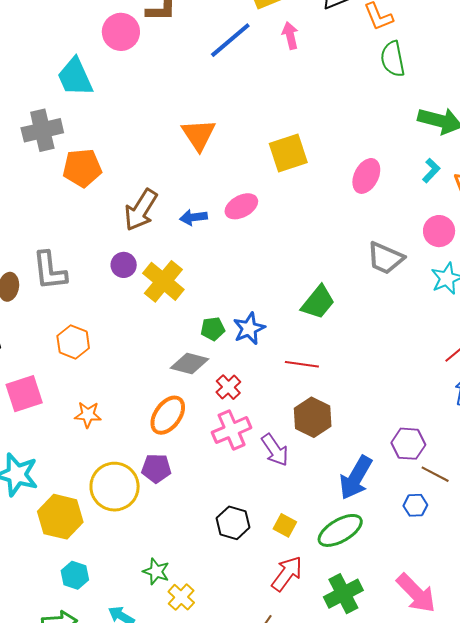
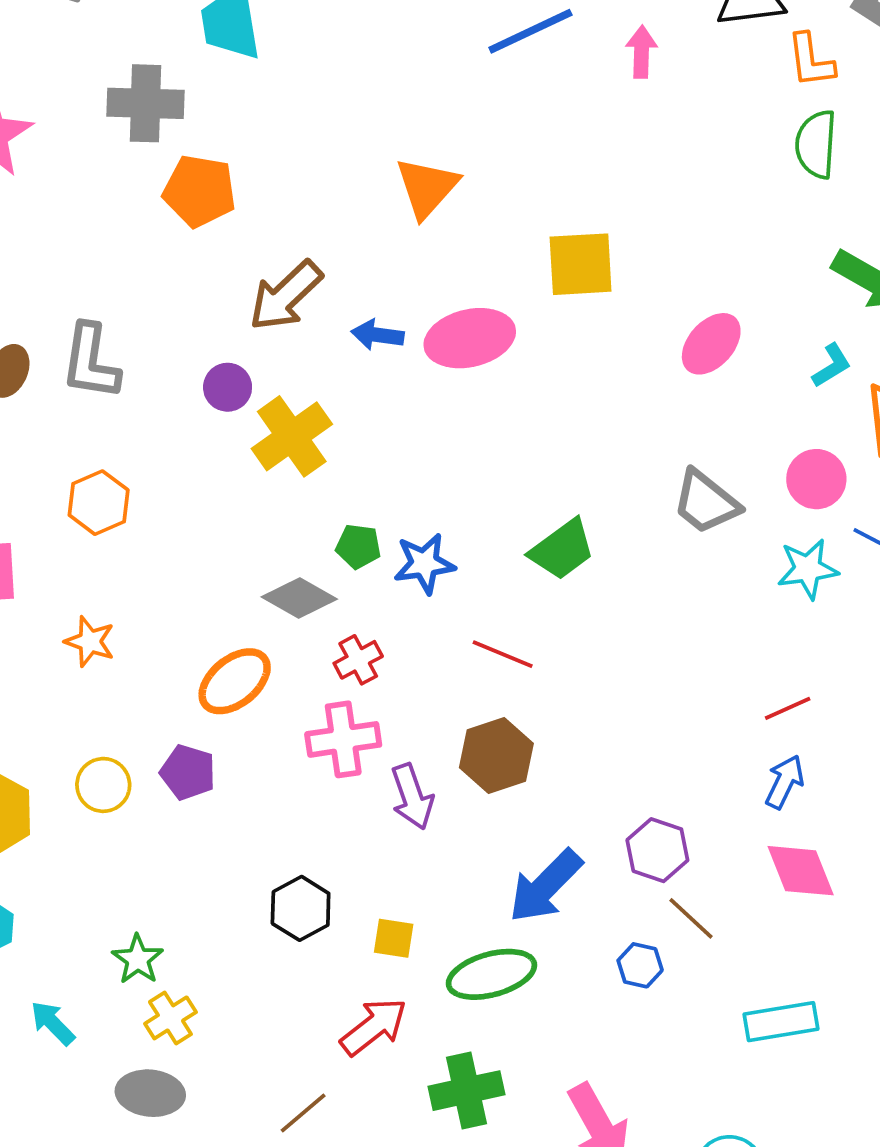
pink ellipse: (241, 206) -> (470, 338), size x1.4
yellow circle: (115, 487) -> (103, 785), size x0.6
yellow square: (285, 525) -> (394, 938), turned -35

